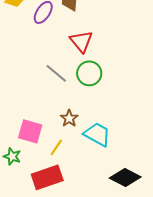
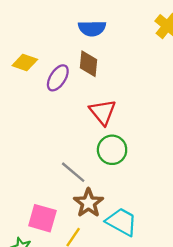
gray line: (56, 73) -> (73, 172), moved
brown star: (69, 118) -> (88, 203), size x1.4

